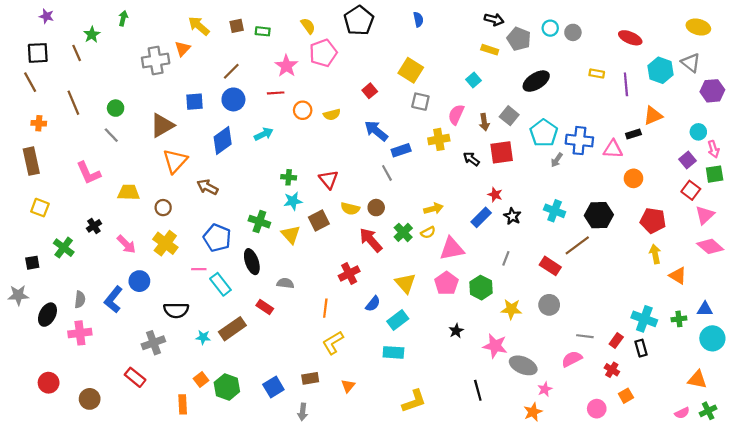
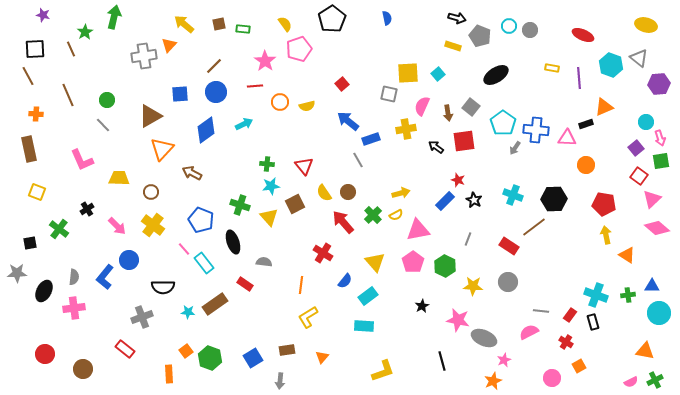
green arrow: (123, 18) -> (114, 17), size x1.6
yellow square: (411, 70) -> (408, 73), moved, turned -35
yellow semicircle: (350, 209) -> (324, 193), turned 42
pink line: (199, 269) -> (184, 249), turned 48
red cross: (349, 274) -> (323, 253), turned -30

